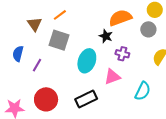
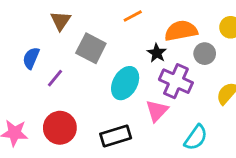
orange line: (60, 15) -> (133, 16), moved
gray circle: (148, 29) -> (205, 54), moved
purple cross: (122, 54) -> (176, 81), size x1.6
pink triangle: (112, 77) -> (157, 111), turned -36

